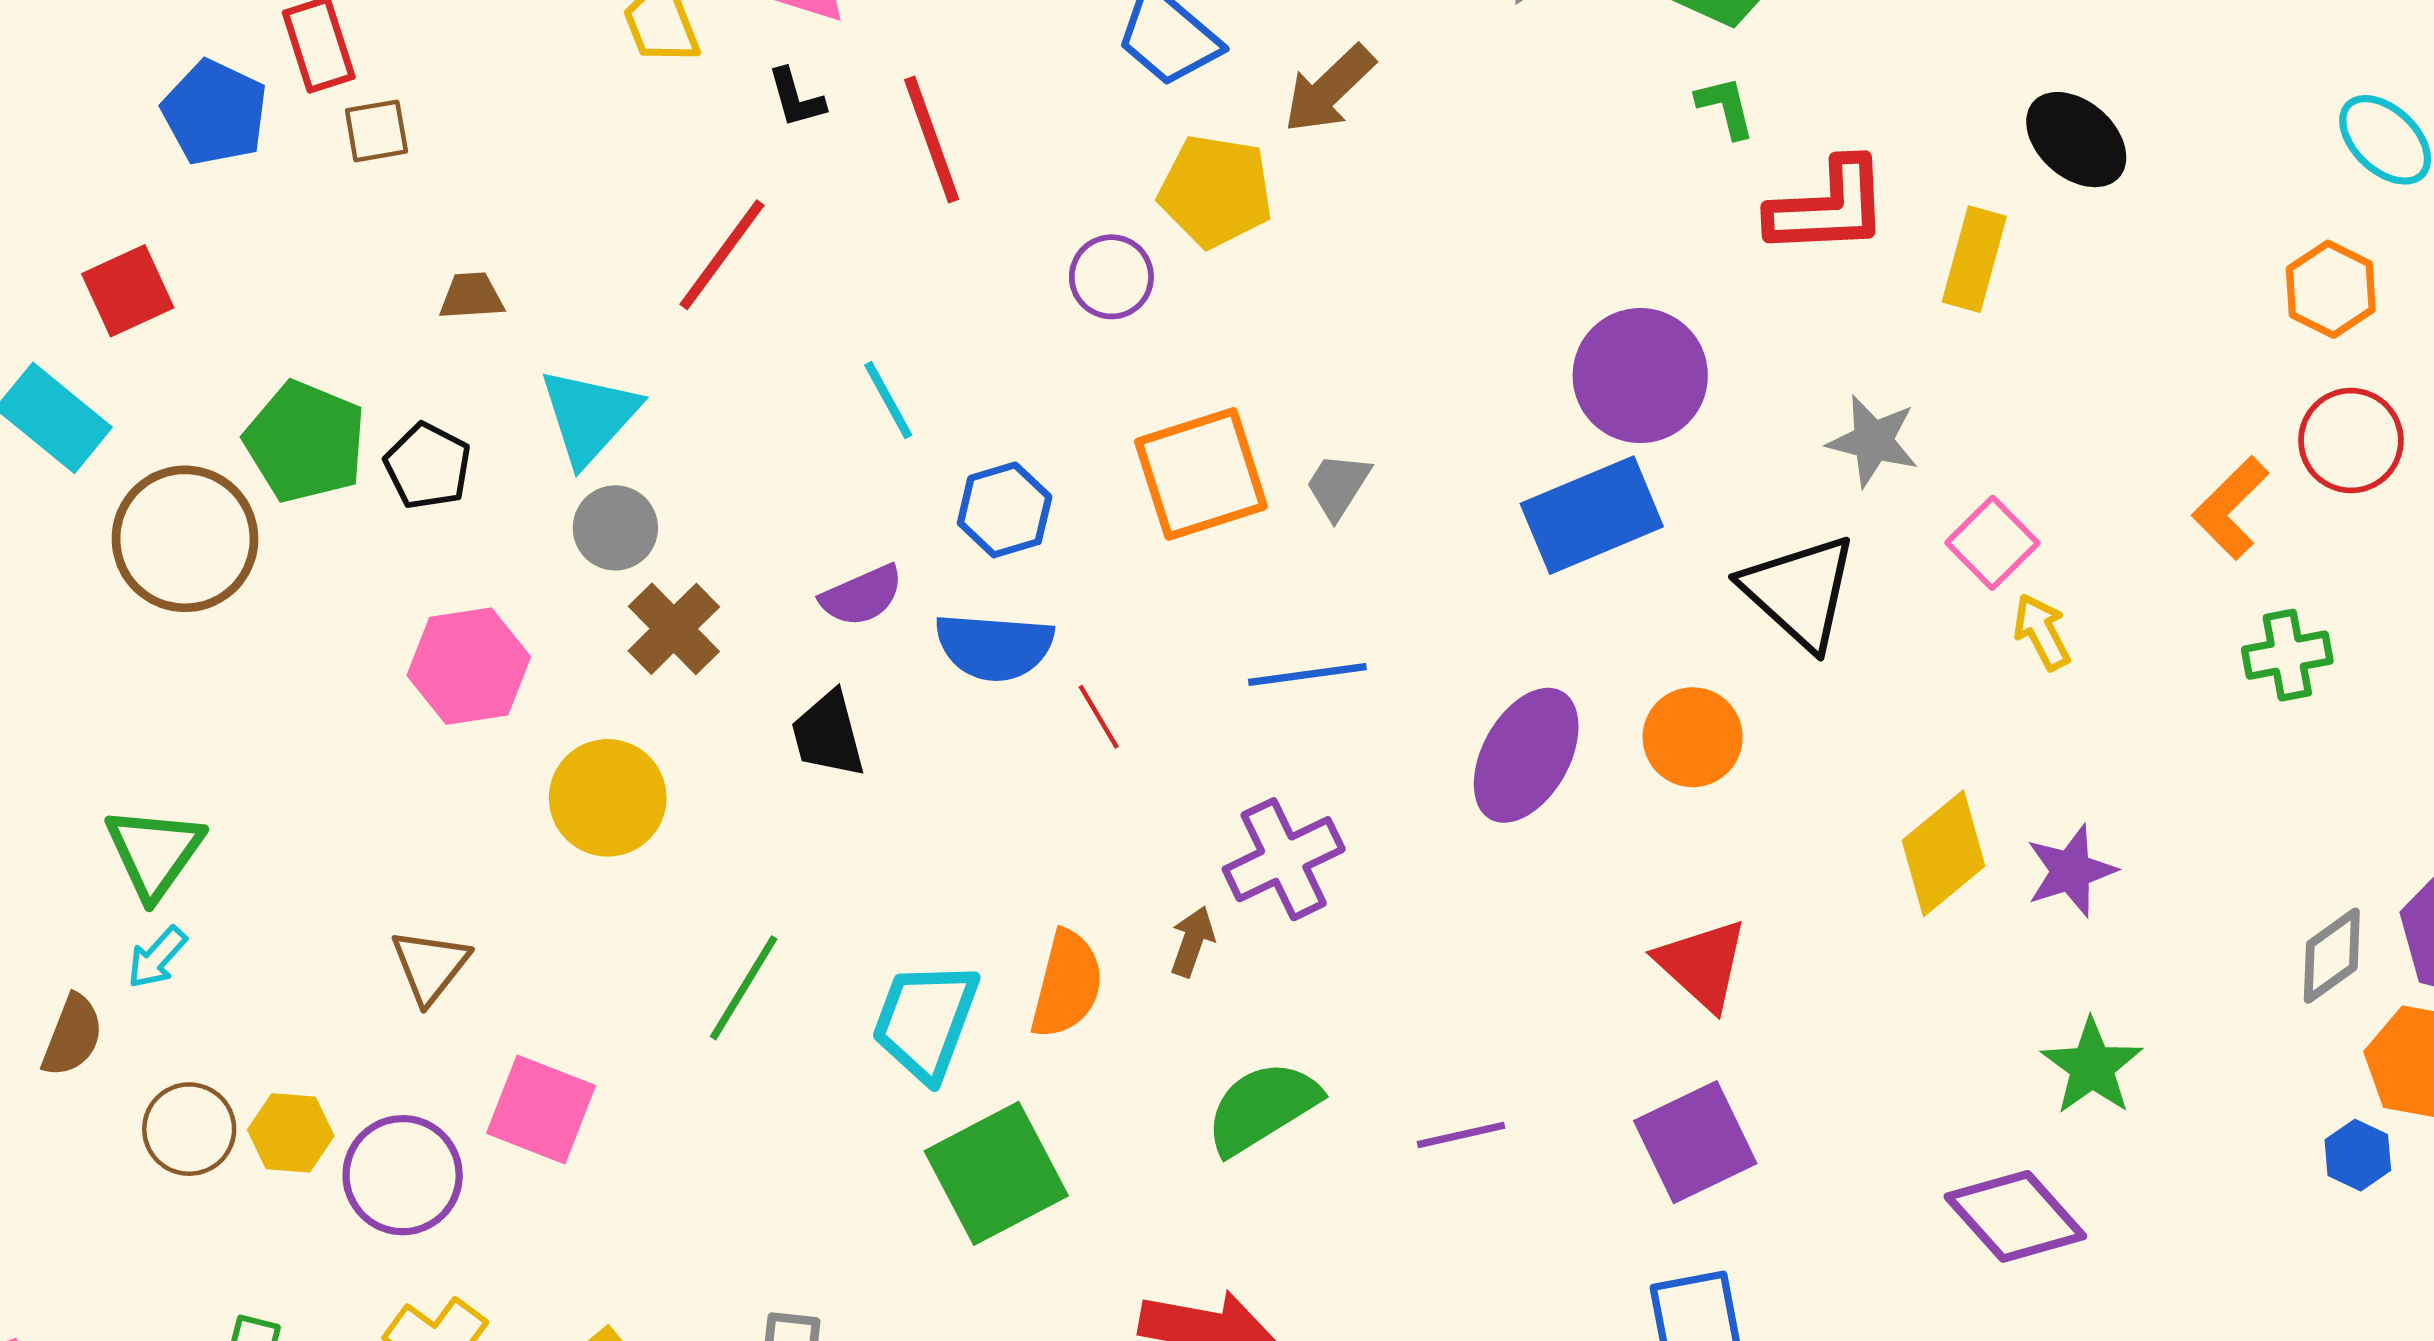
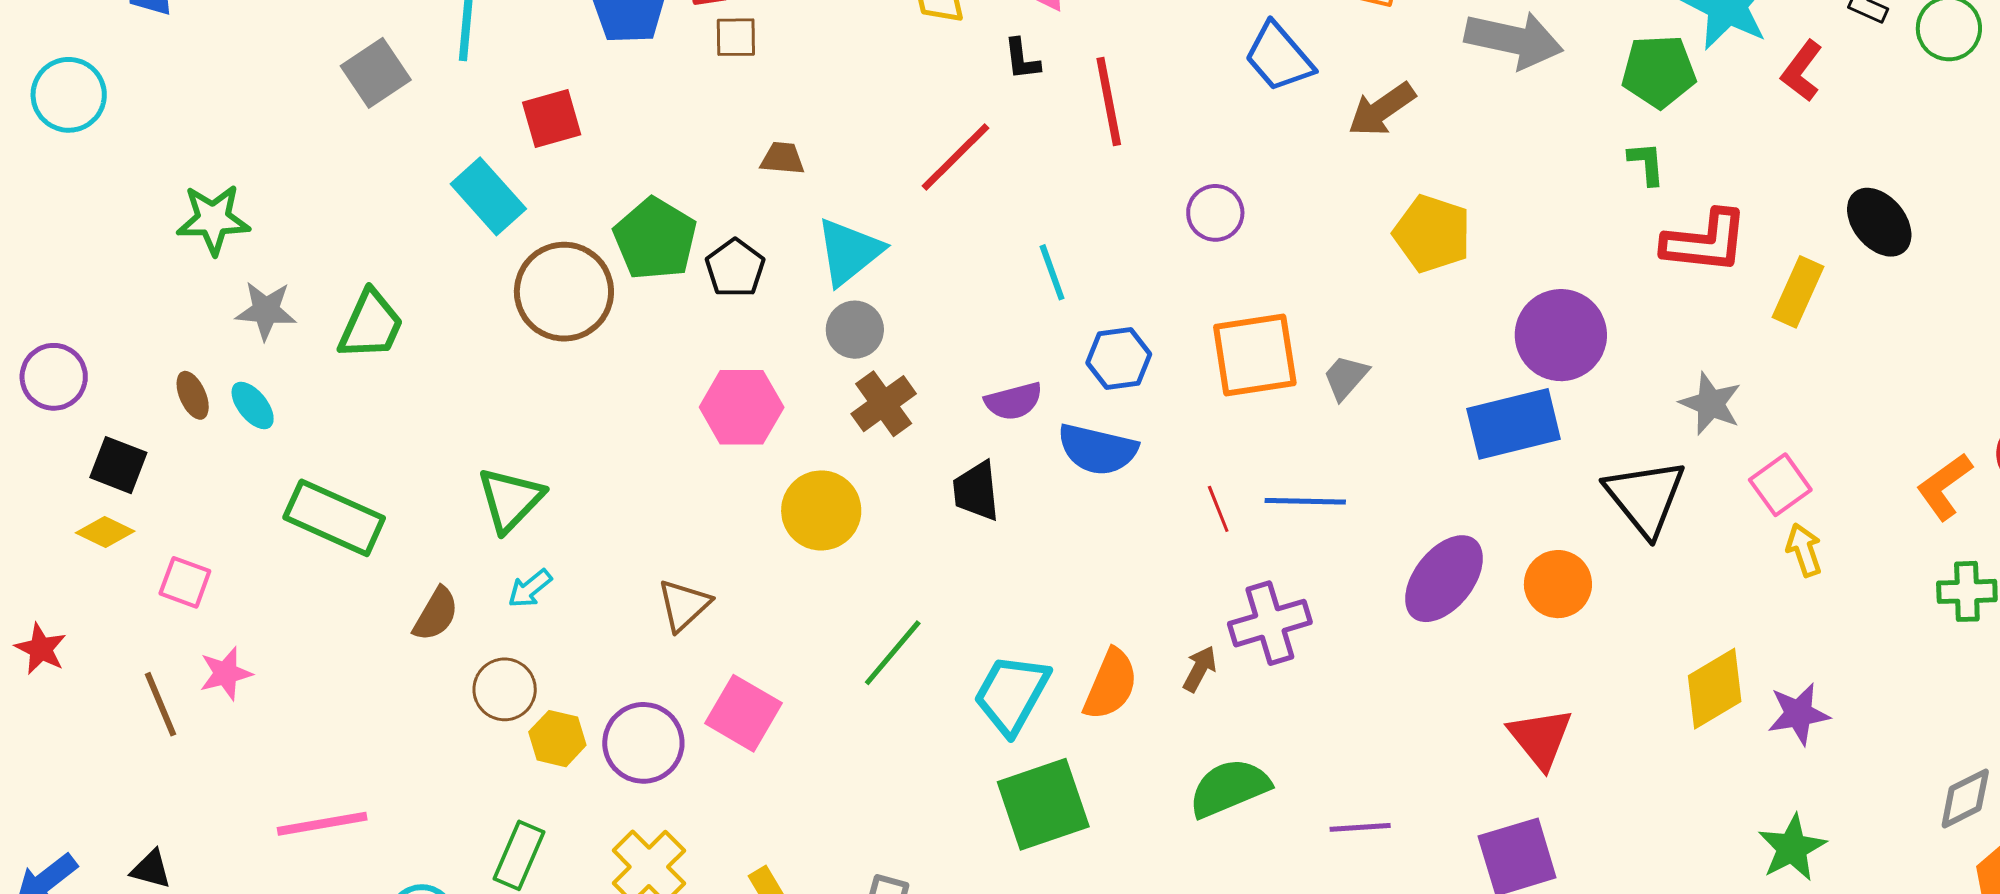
yellow pentagon: (1216, 191) -> (1432, 234), moved
red line: (1099, 717) -> (1218, 509), moved
cyan arrow: (157, 957) -> (530, 588), moved
yellow hexagon: (291, 1133) -> (557, 739), moved

